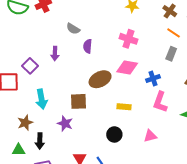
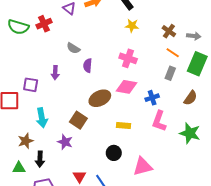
purple square: (30, 66) -> (31, 85), turned -35
brown square: (78, 101) -> (78, 120), turned 36
pink triangle: (150, 136) -> (143, 166), moved, size x1.5

